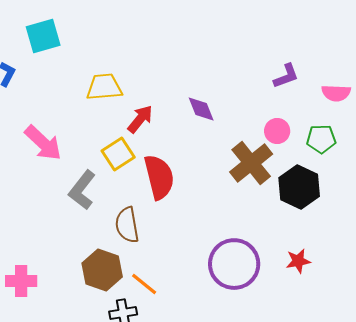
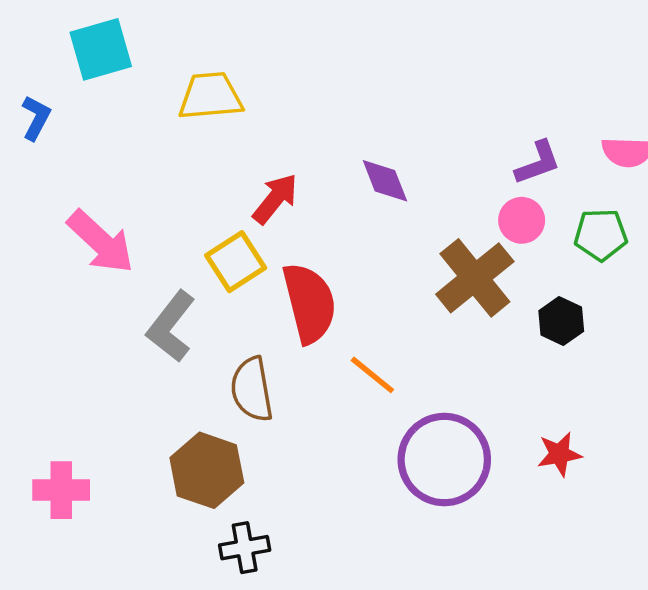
purple L-shape: (286, 76) -> (538, 163), moved
yellow trapezoid: (104, 87) -> (210, 96), moved
black hexagon: (299, 187) -> (561, 321), size x0.6
orange line: (144, 284) -> (372, 375), moved

